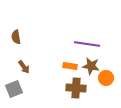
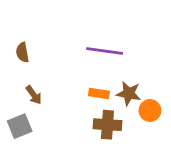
purple line: (87, 44) -> (105, 51), moved

